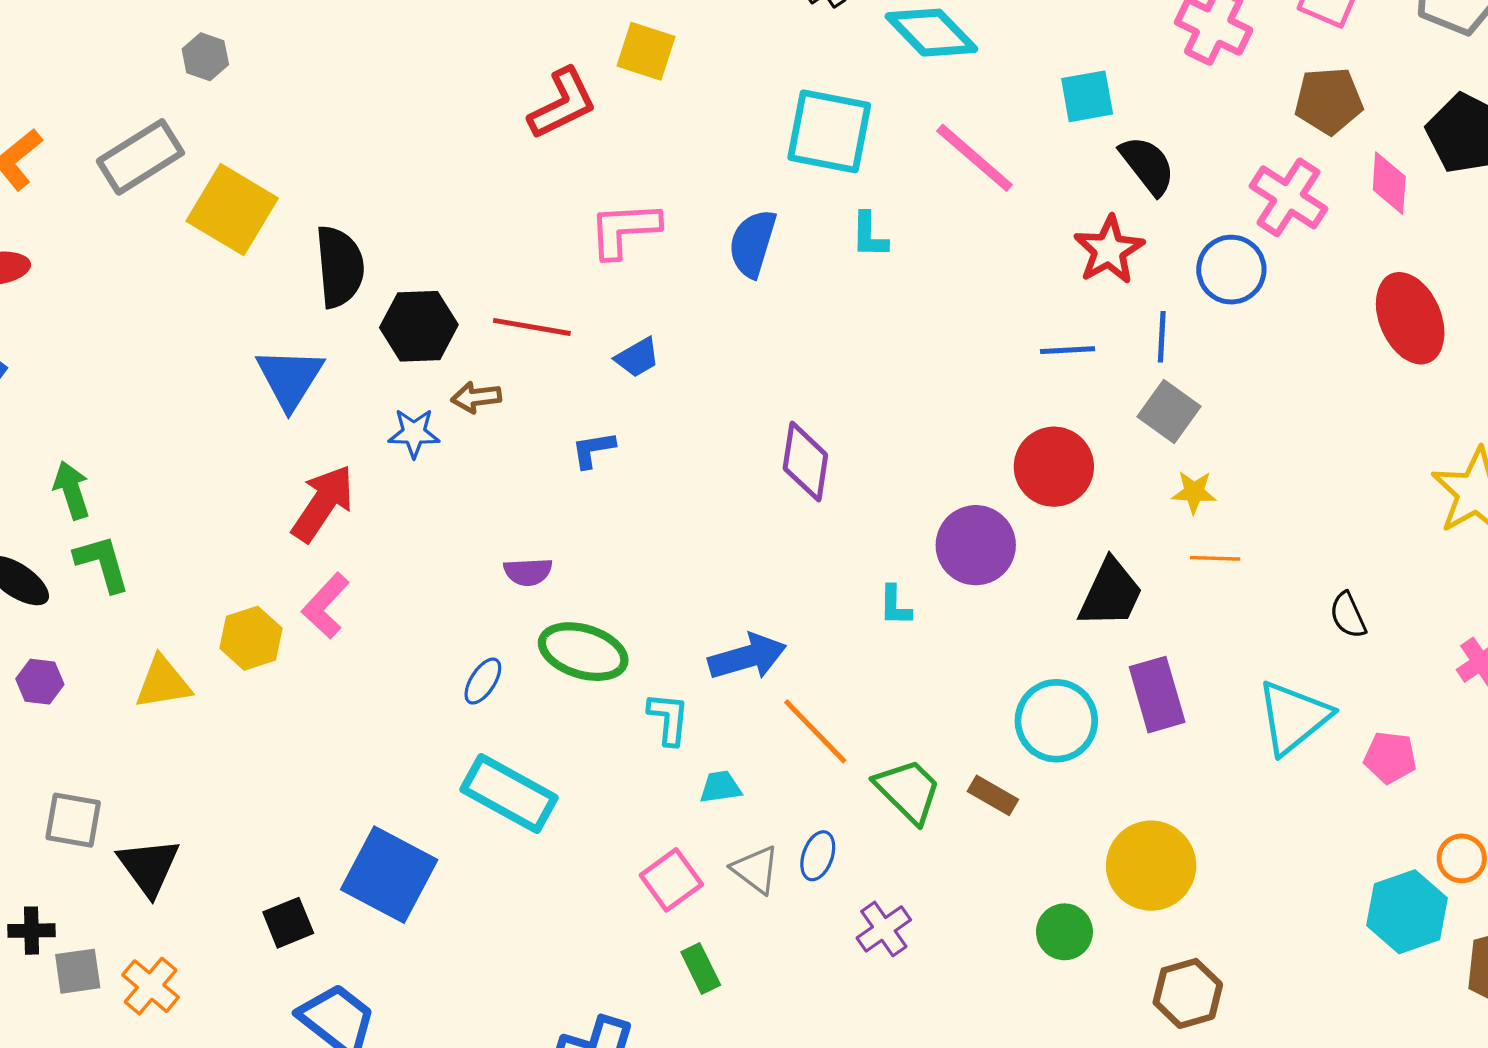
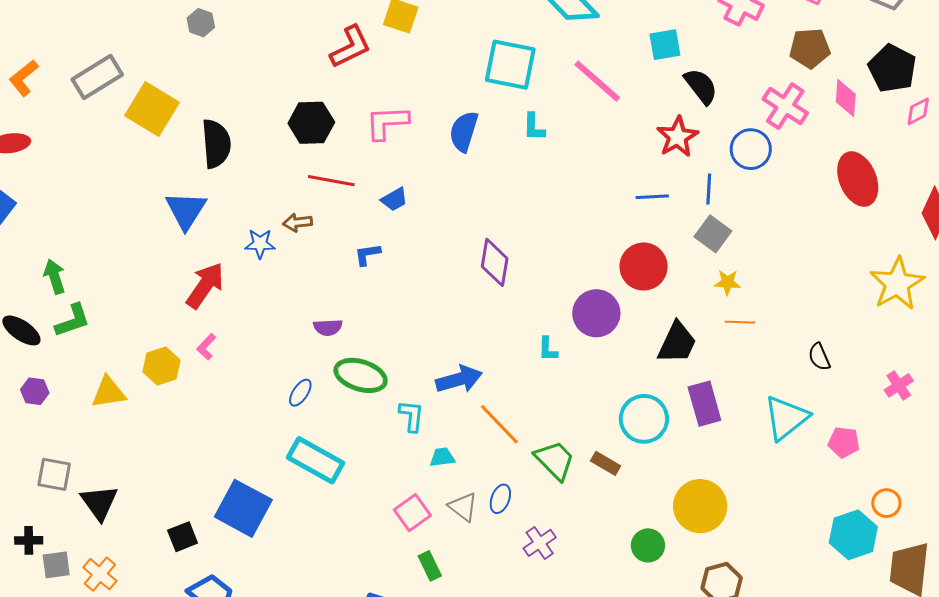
gray hexagon: (205, 57) -> (201, 23), moved
black hexagon: (419, 326) -> (311, 123), moved
green L-shape: (102, 563) -> (73, 321), turned 87
pink L-shape: (326, 606) -> (206, 347), size x0.7

